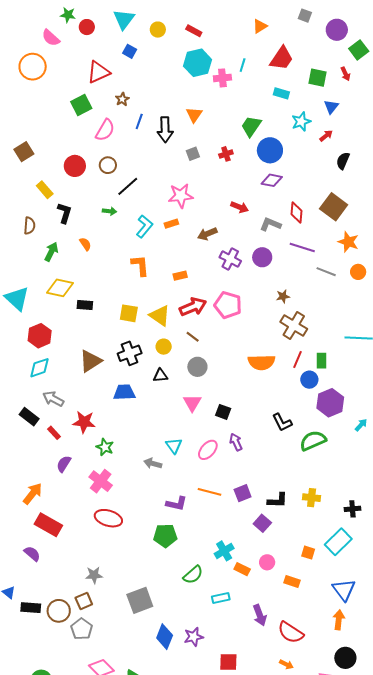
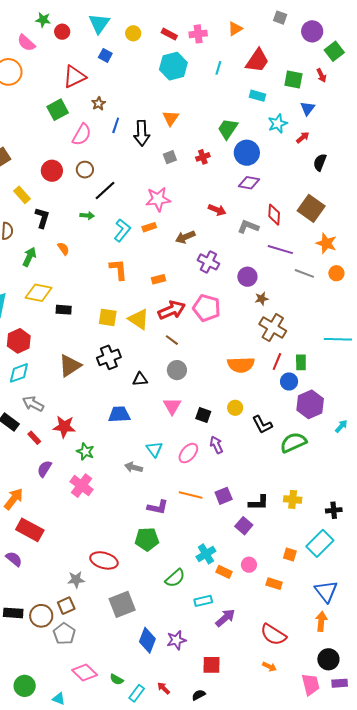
pink cross: (222, 78) -> (198, 34), moved
purple circle: (262, 257) -> (247, 277), moved
yellow circle: (164, 347) -> (235, 408), moved
blue trapezoid: (124, 392) -> (119, 414), moved
red ellipse: (108, 518) -> (104, 560), moved
purple arrow: (260, 615) -> (225, 618), moved, turned -110

